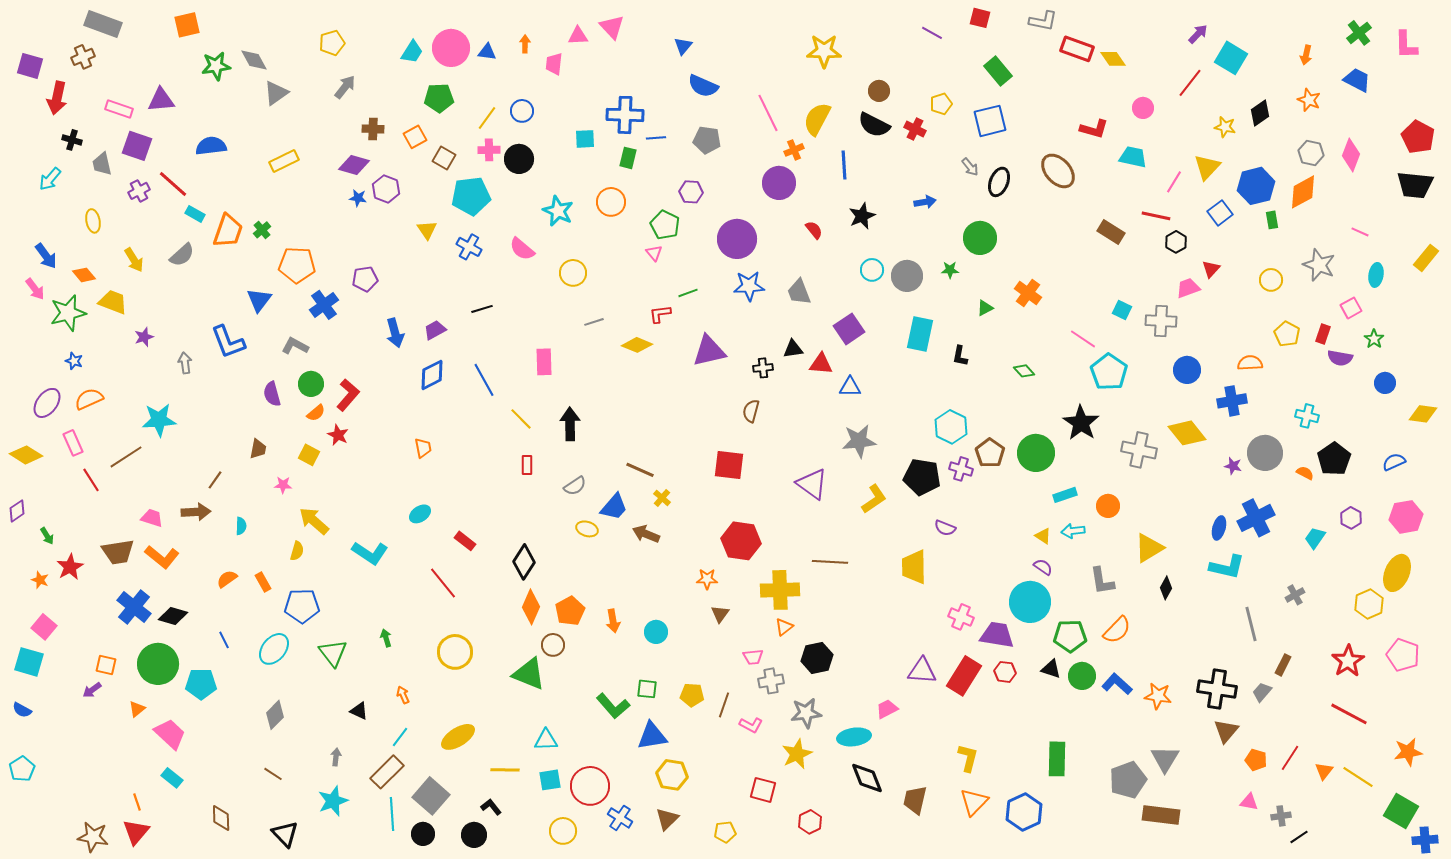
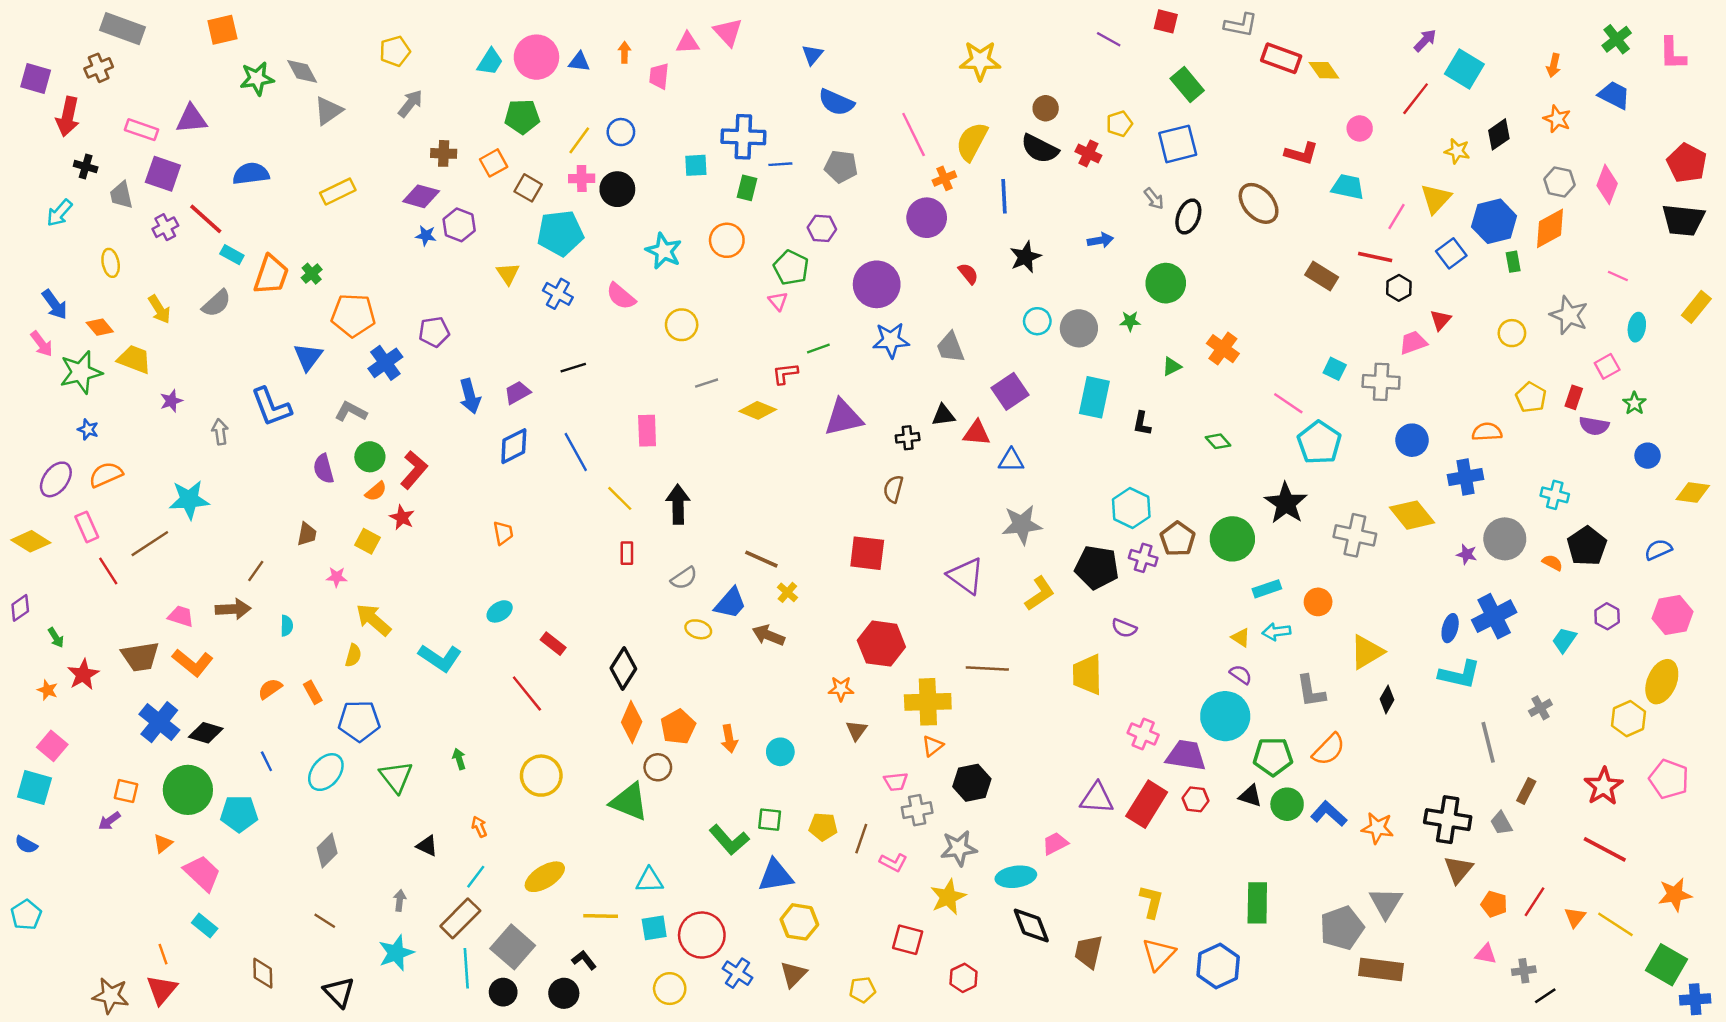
gray trapezoid: (1262, 692) -> (1501, 823), turned -70

